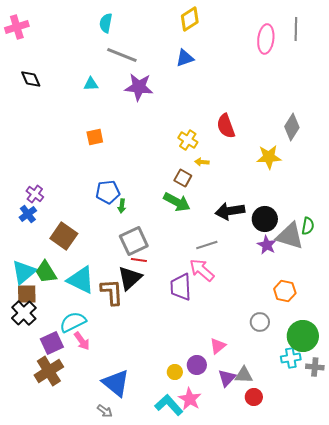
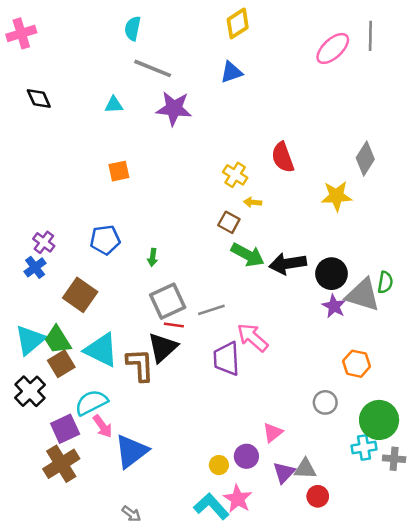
pink ellipse: (266, 39) -> (333, 48), turned 40
blue pentagon: (108, 192) -> (105, 240), moved
green arrow: (177, 202) -> (248, 255), moved
gray line: (207, 245) -> (211, 310), moved
brown square: (27, 294) -> (61, 364), moved, turned -30
blue triangle: (116, 383) -> (131, 451), moved, turned 44

